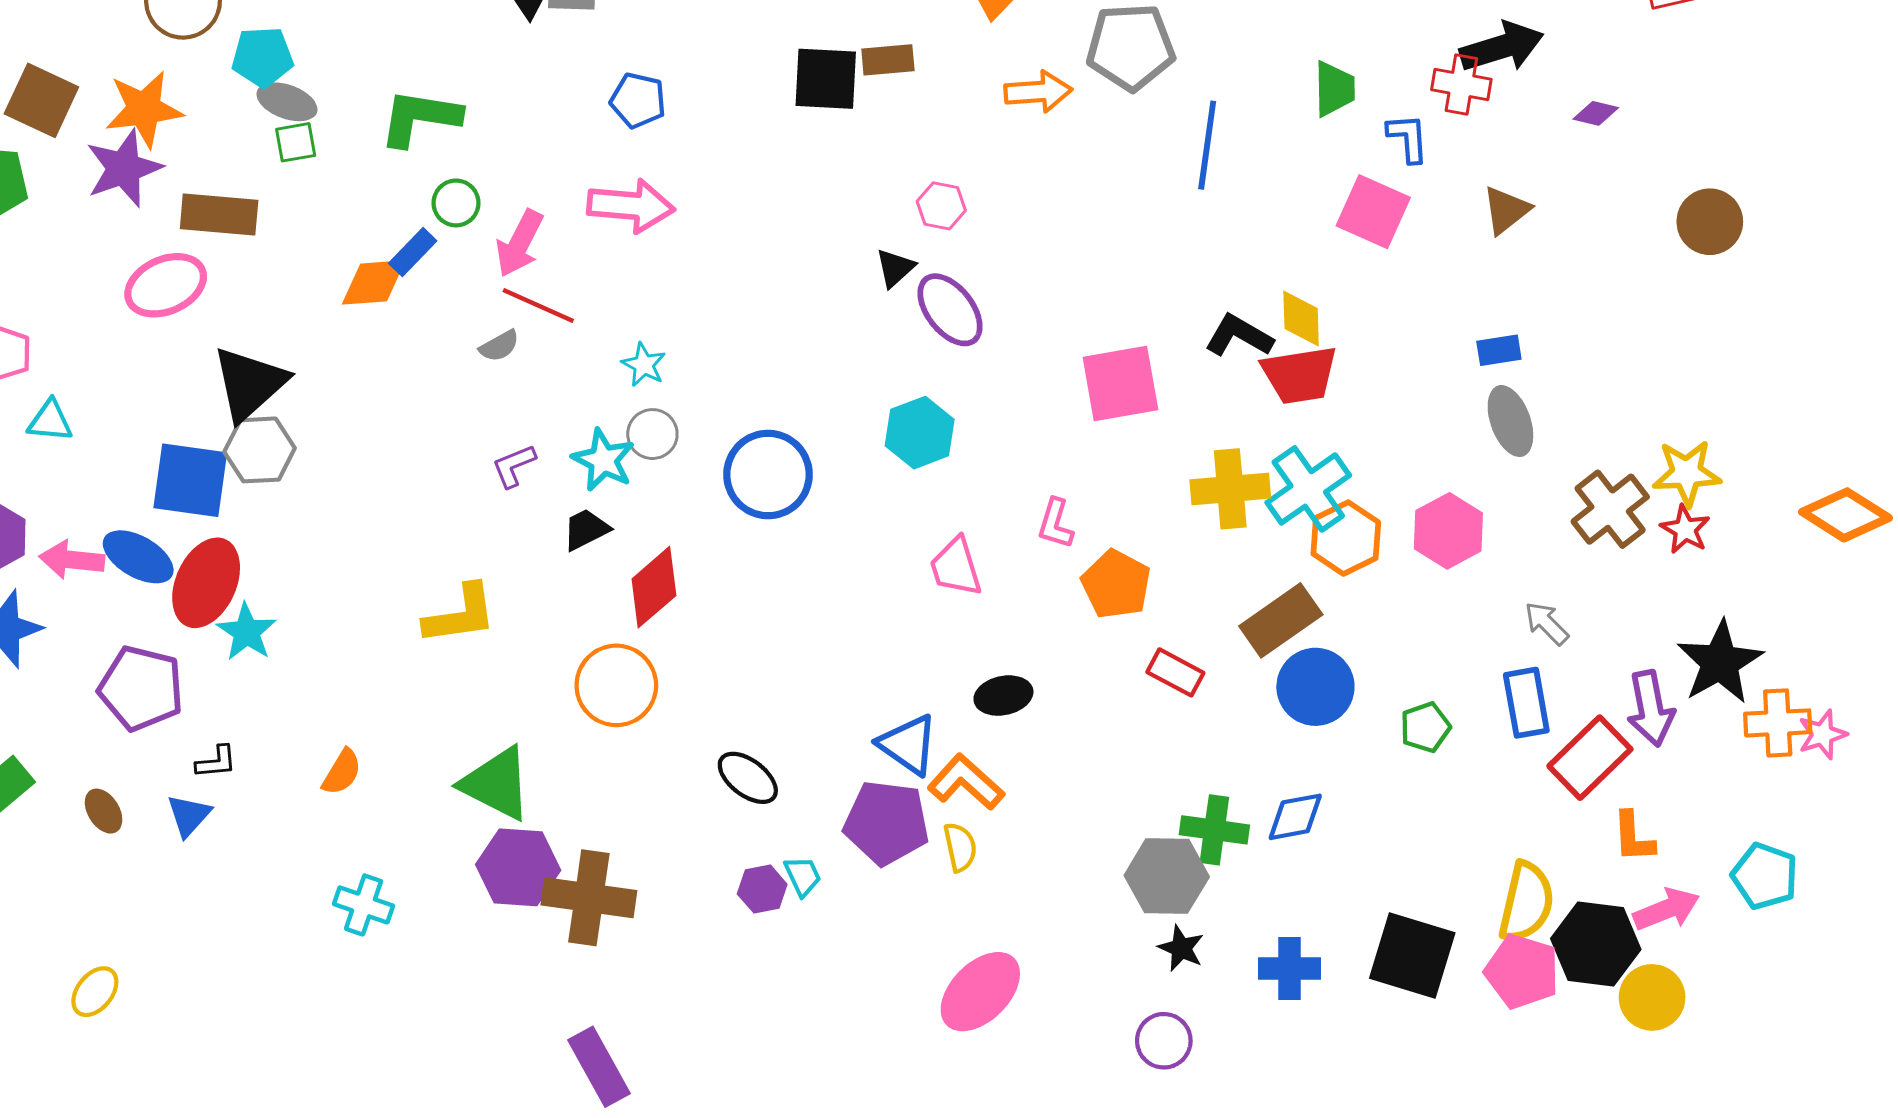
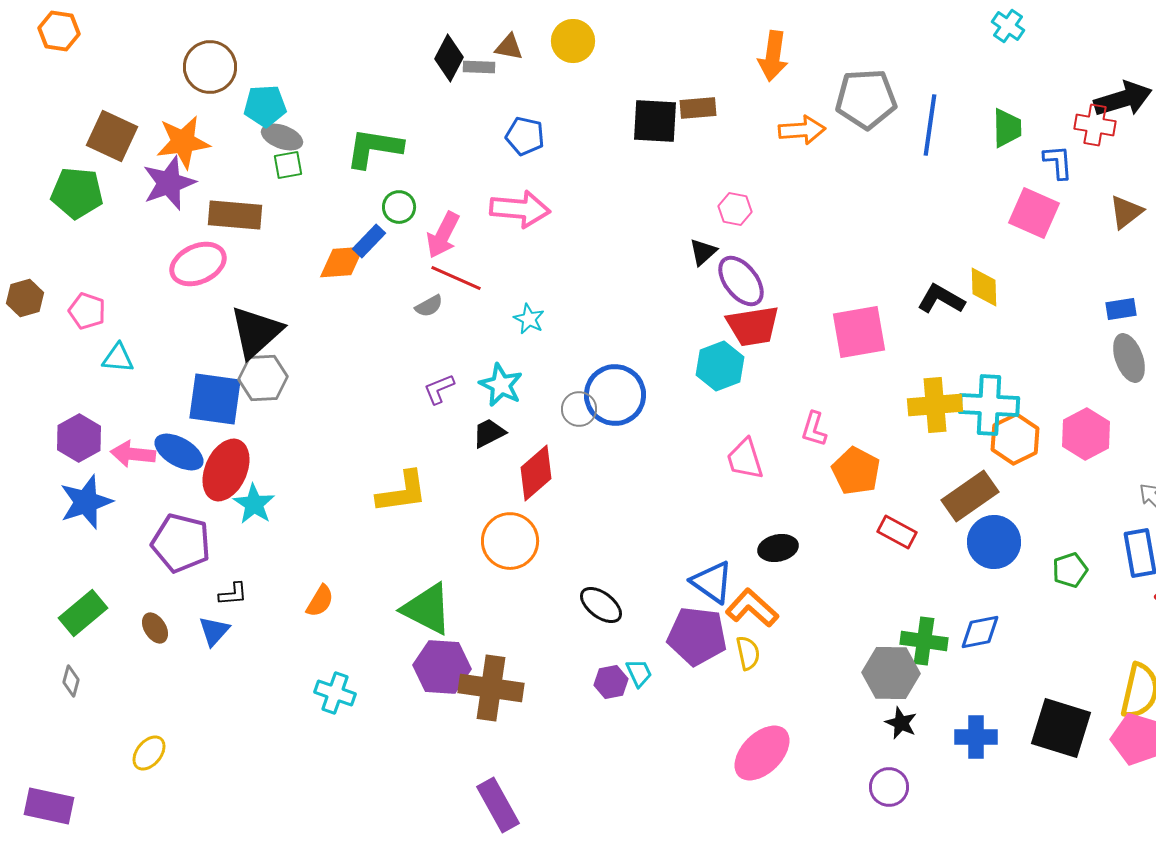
blue line: (1207, 145) -> (930, 125), moved
red trapezoid: (1300, 375) -> (753, 326), moved
gray circle: (652, 434) -> (579, 409), moved
cyan cross: (1308, 489) -> (989, 405), turned 38

